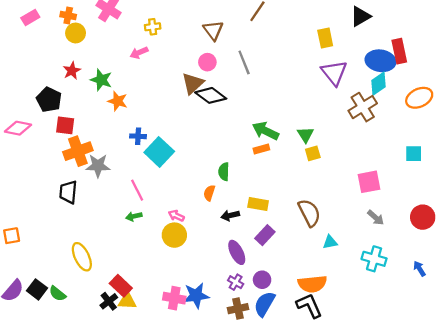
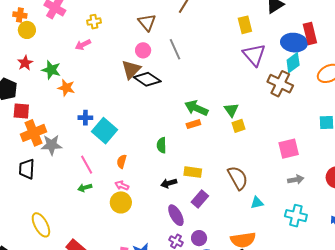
brown cross: (363, 107) -> (280, 84), turned -30
orange semicircle: (209, 193) -> (122, 161), moved
gray arrow: (376, 218) -> (296, 180), turned -49

